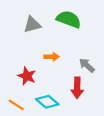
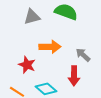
orange arrow: (52, 57) -> (50, 47), size x1.5

